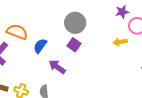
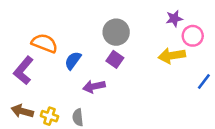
yellow arrow: (120, 42) -> (172, 56), size x1.5
purple arrow: (57, 67) -> (94, 86), turned -48

